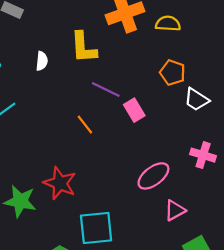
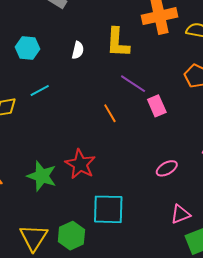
pink ellipse: (153, 176) -> (167, 168), size x0.7
pink triangle: (175, 210) -> (180, 214), moved

